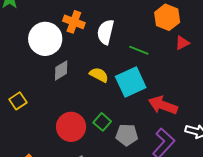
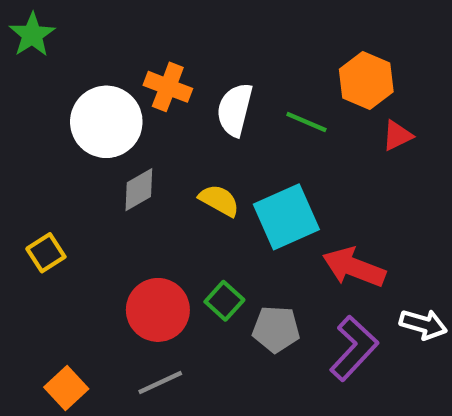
green line: (139, 50) -> (306, 122), moved

